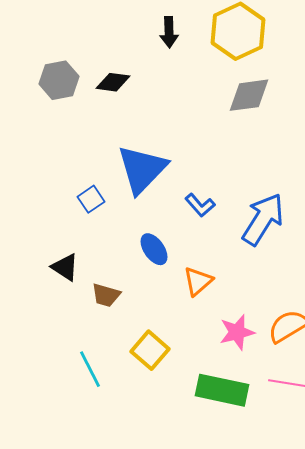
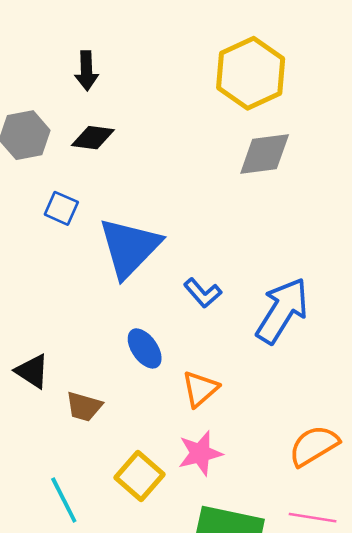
black arrow: (169, 32) -> (87, 71), moved
blue square: (91, 199) -> (61, 208), moved, turned -32
pink star: (237, 332) -> (200, 453), moved

